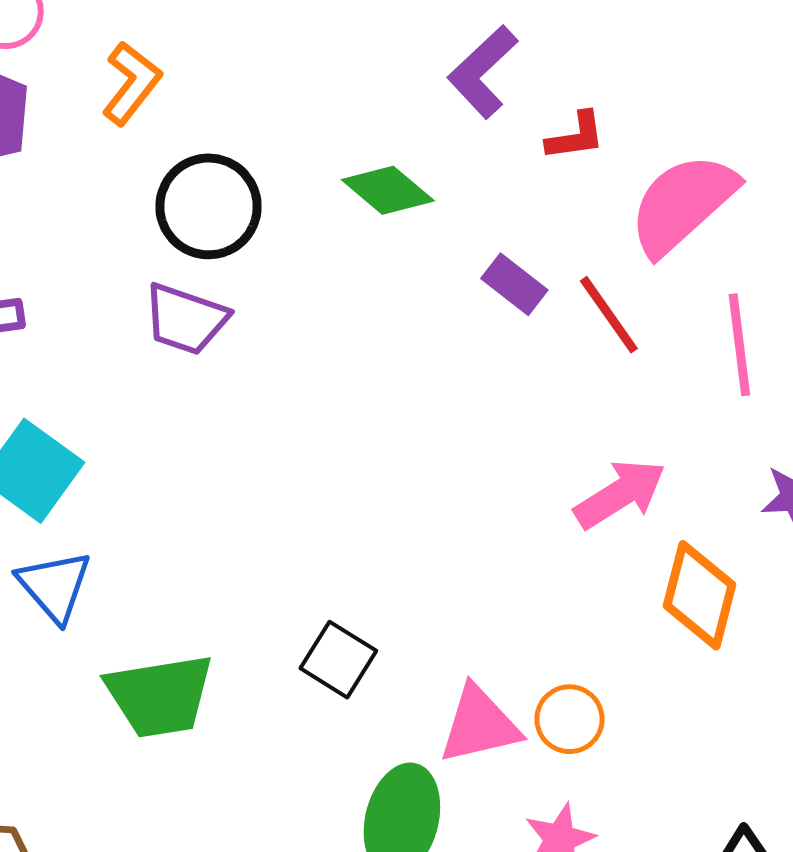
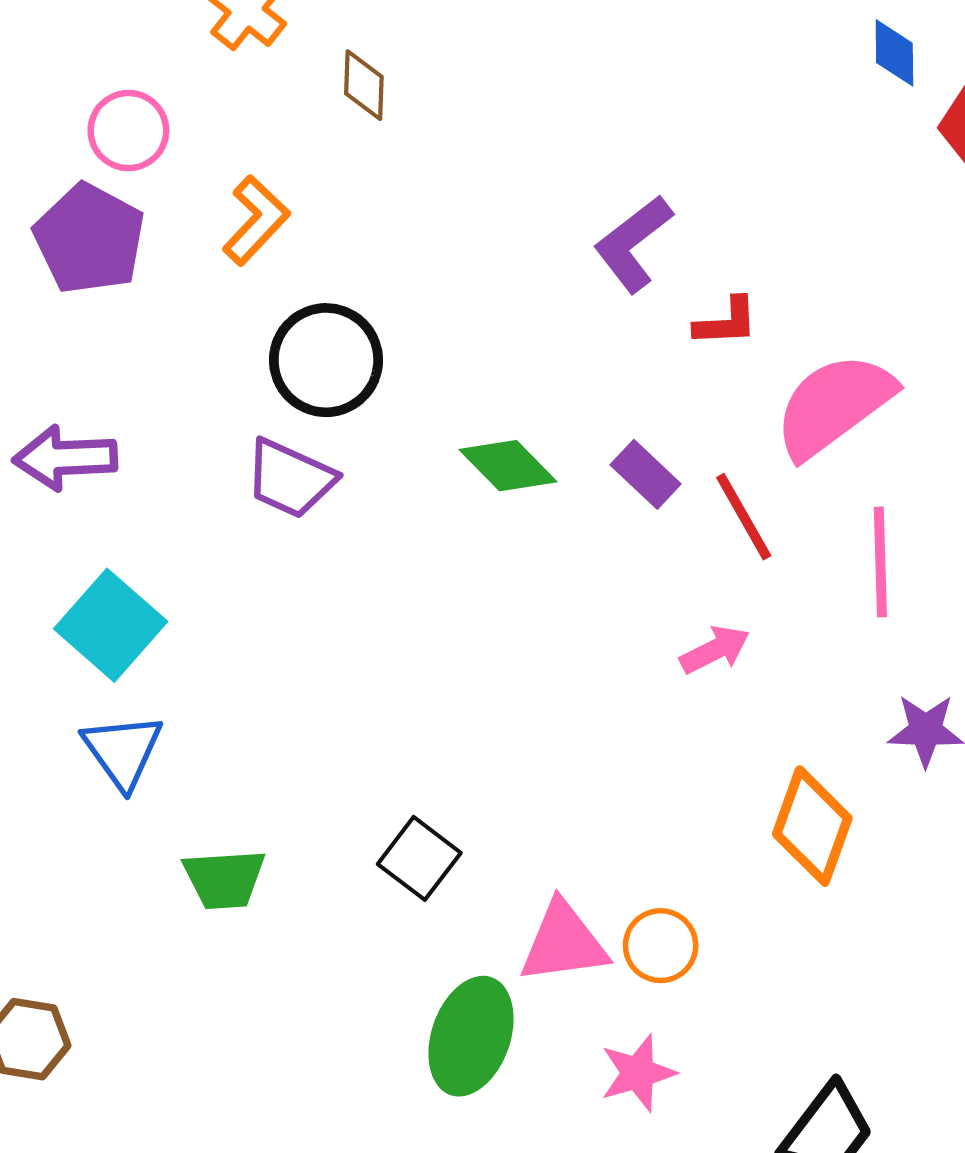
green diamond: (388, 190) -> (508, 466), moved
pink arrow: (620, 494) -> (715, 650), moved, size x0.7
green trapezoid: (160, 696) -> (224, 879), size x0.7

